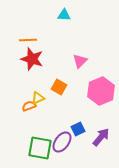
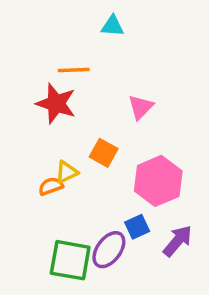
orange line: (28, 40) -> (74, 70), moved
pink hexagon: (101, 91) -> (158, 181), moved

